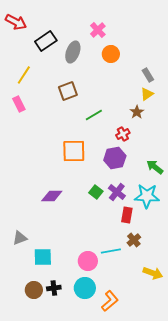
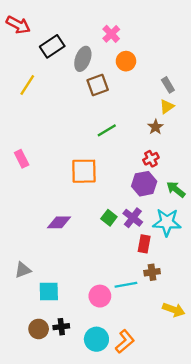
brown square: (68, 91) -> (98, 85), moved
pink rectangle: (19, 104) -> (22, 159), moved
red cross: (123, 134) -> (151, 159), moved
purple hexagon: (115, 158) -> (144, 184), moved
brown cross: (134, 240) -> (152, 272), turned 32
cyan circle: (85, 288) -> (96, 339), moved

